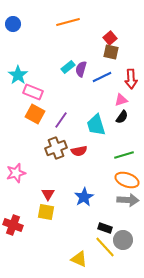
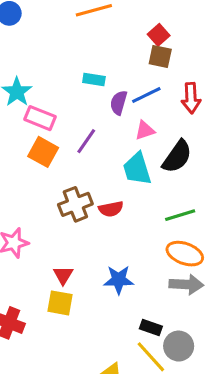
cyan rectangle: (68, 67) -> (94, 80), turned 48
purple semicircle: (81, 69) -> (119, 103), moved
pink triangle: (121, 100) -> (145, 130), moved
black semicircle: (122, 117) -> (177, 157), size x1.6
purple line: (61, 120) -> (86, 141), moved
blue star: (84, 197) -> (119, 280), turned 30

